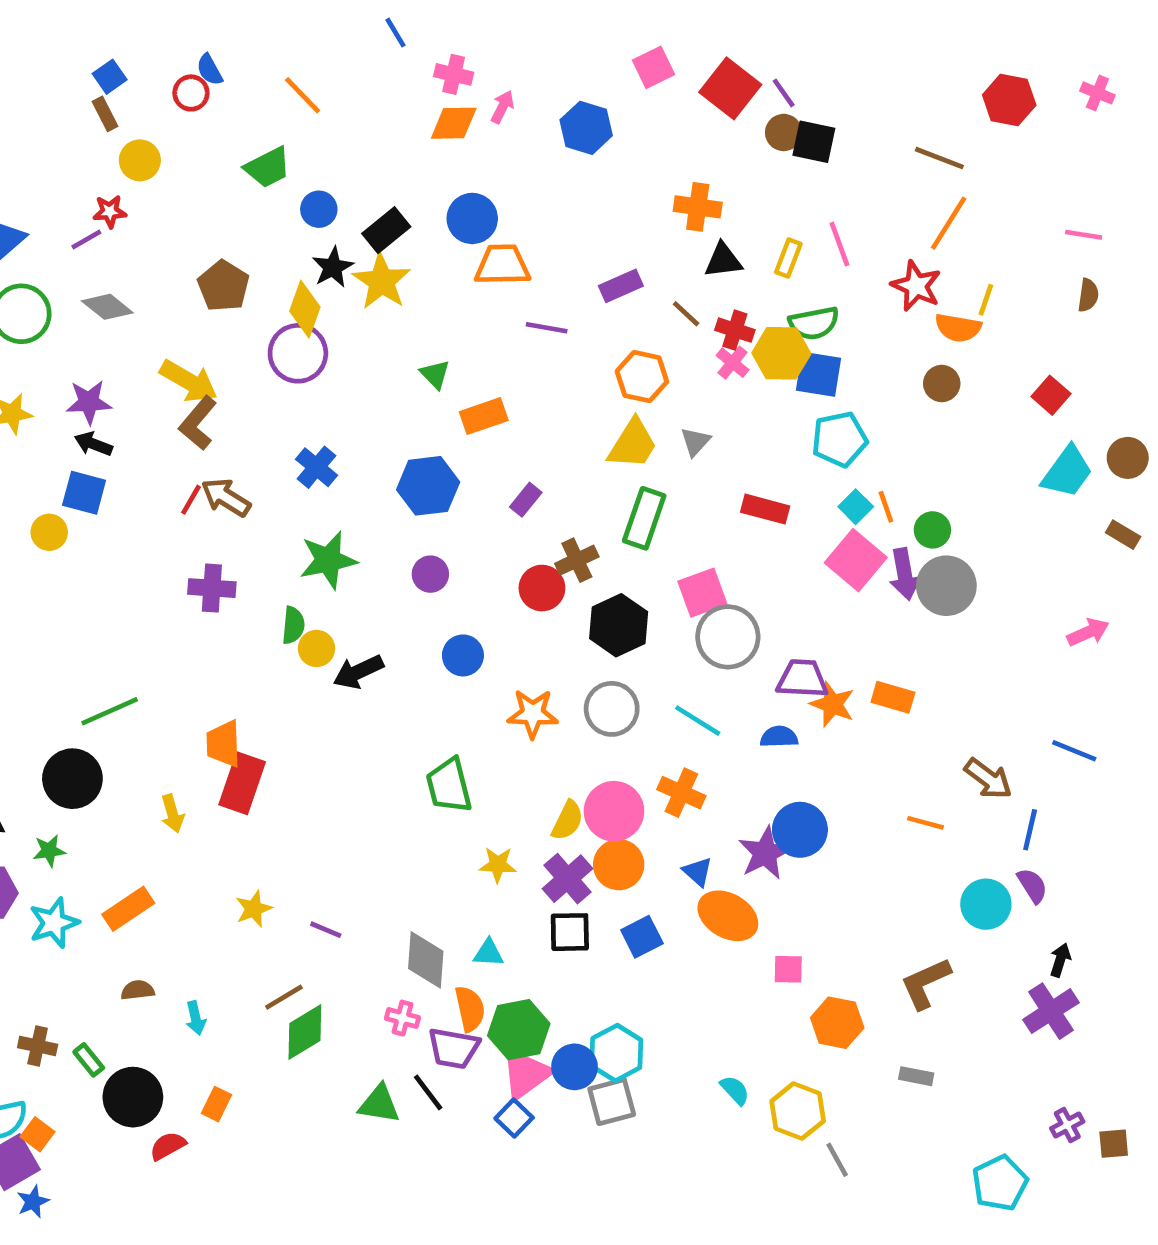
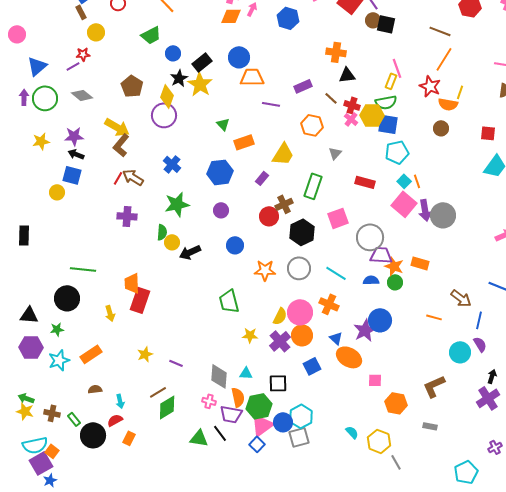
yellow rectangle: (788, 258) -> (391, 81), moved
red square: (1051, 395) -> (488, 133), turned -35
yellow trapezoid: (633, 444) -> (283, 154), moved
green circle: (932, 530) -> (395, 282), moved
gray circle: (728, 637) -> (370, 237), moved
green line: (110, 711) -> (83, 269), turned 30
black square: (570, 932) -> (278, 383), moved
red semicircle: (168, 1146) -> (115, 420), moved

